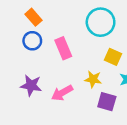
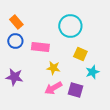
pink rectangle: (63, 48) -> (40, 47), turned -60
yellow star: (93, 79) -> (53, 68), moved
pink arrow: (62, 93) -> (53, 88), moved

